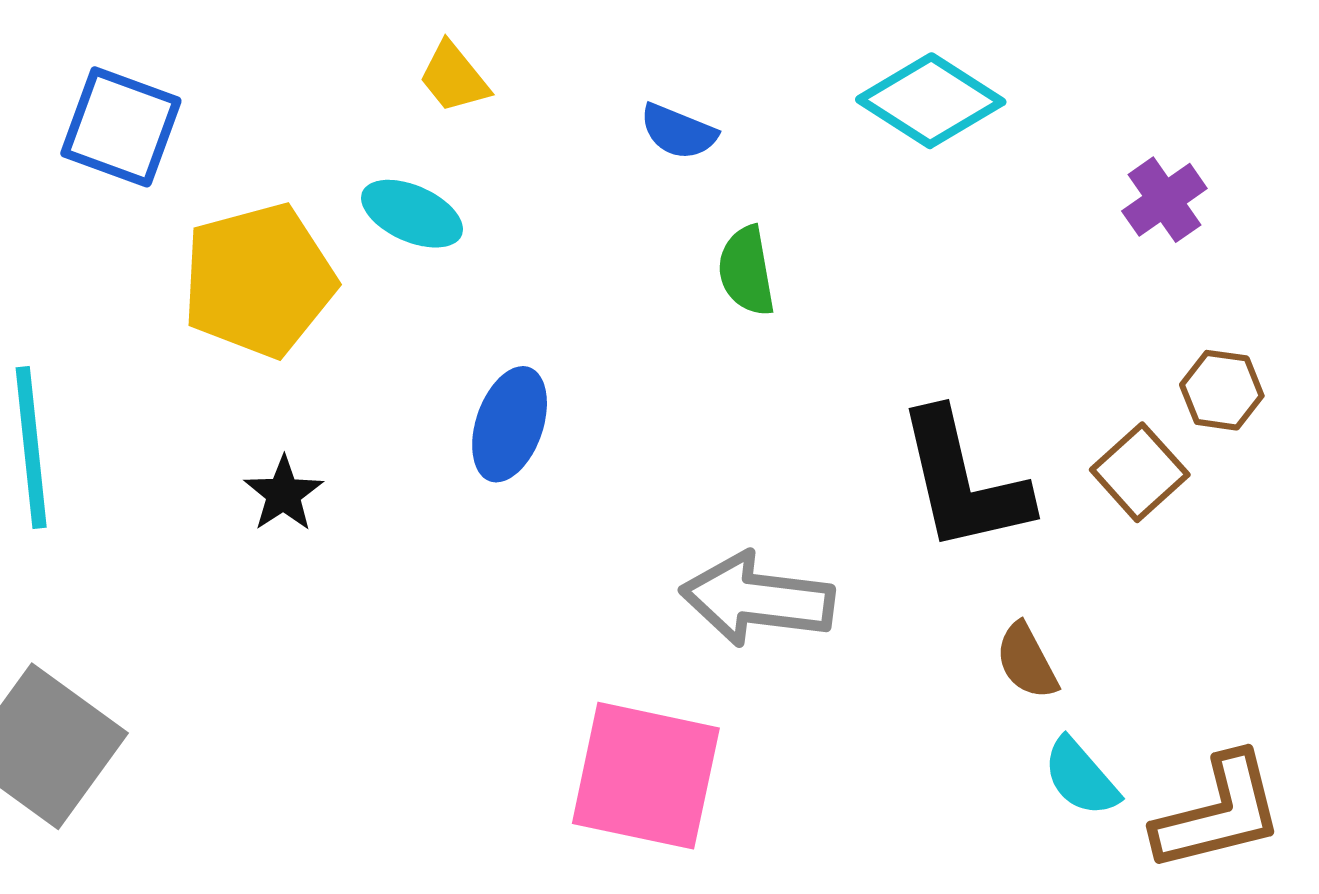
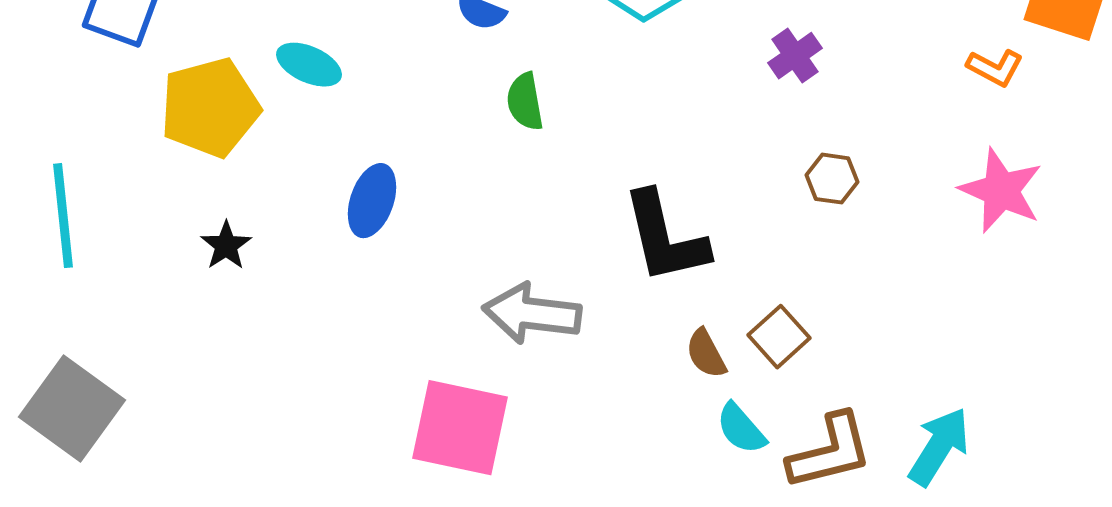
brown square: (1140, 472) -> (779, 337), moved

